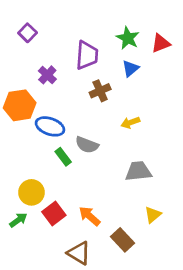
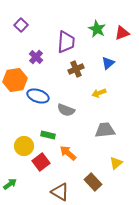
blue triangle: (130, 68) -> (108, 63), moved
green rectangle: (63, 157) -> (48, 135), moved, turned -40
orange arrow: (90, 216) -> (68, 153), moved
green arrow: (18, 220) -> (10, 184), moved

